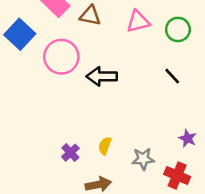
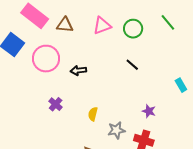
black arrow: (102, 76) -> (78, 70), size x0.7
yellow semicircle: (105, 146) -> (93, 114), moved
purple cross: (70, 153) -> (56, 104), moved

